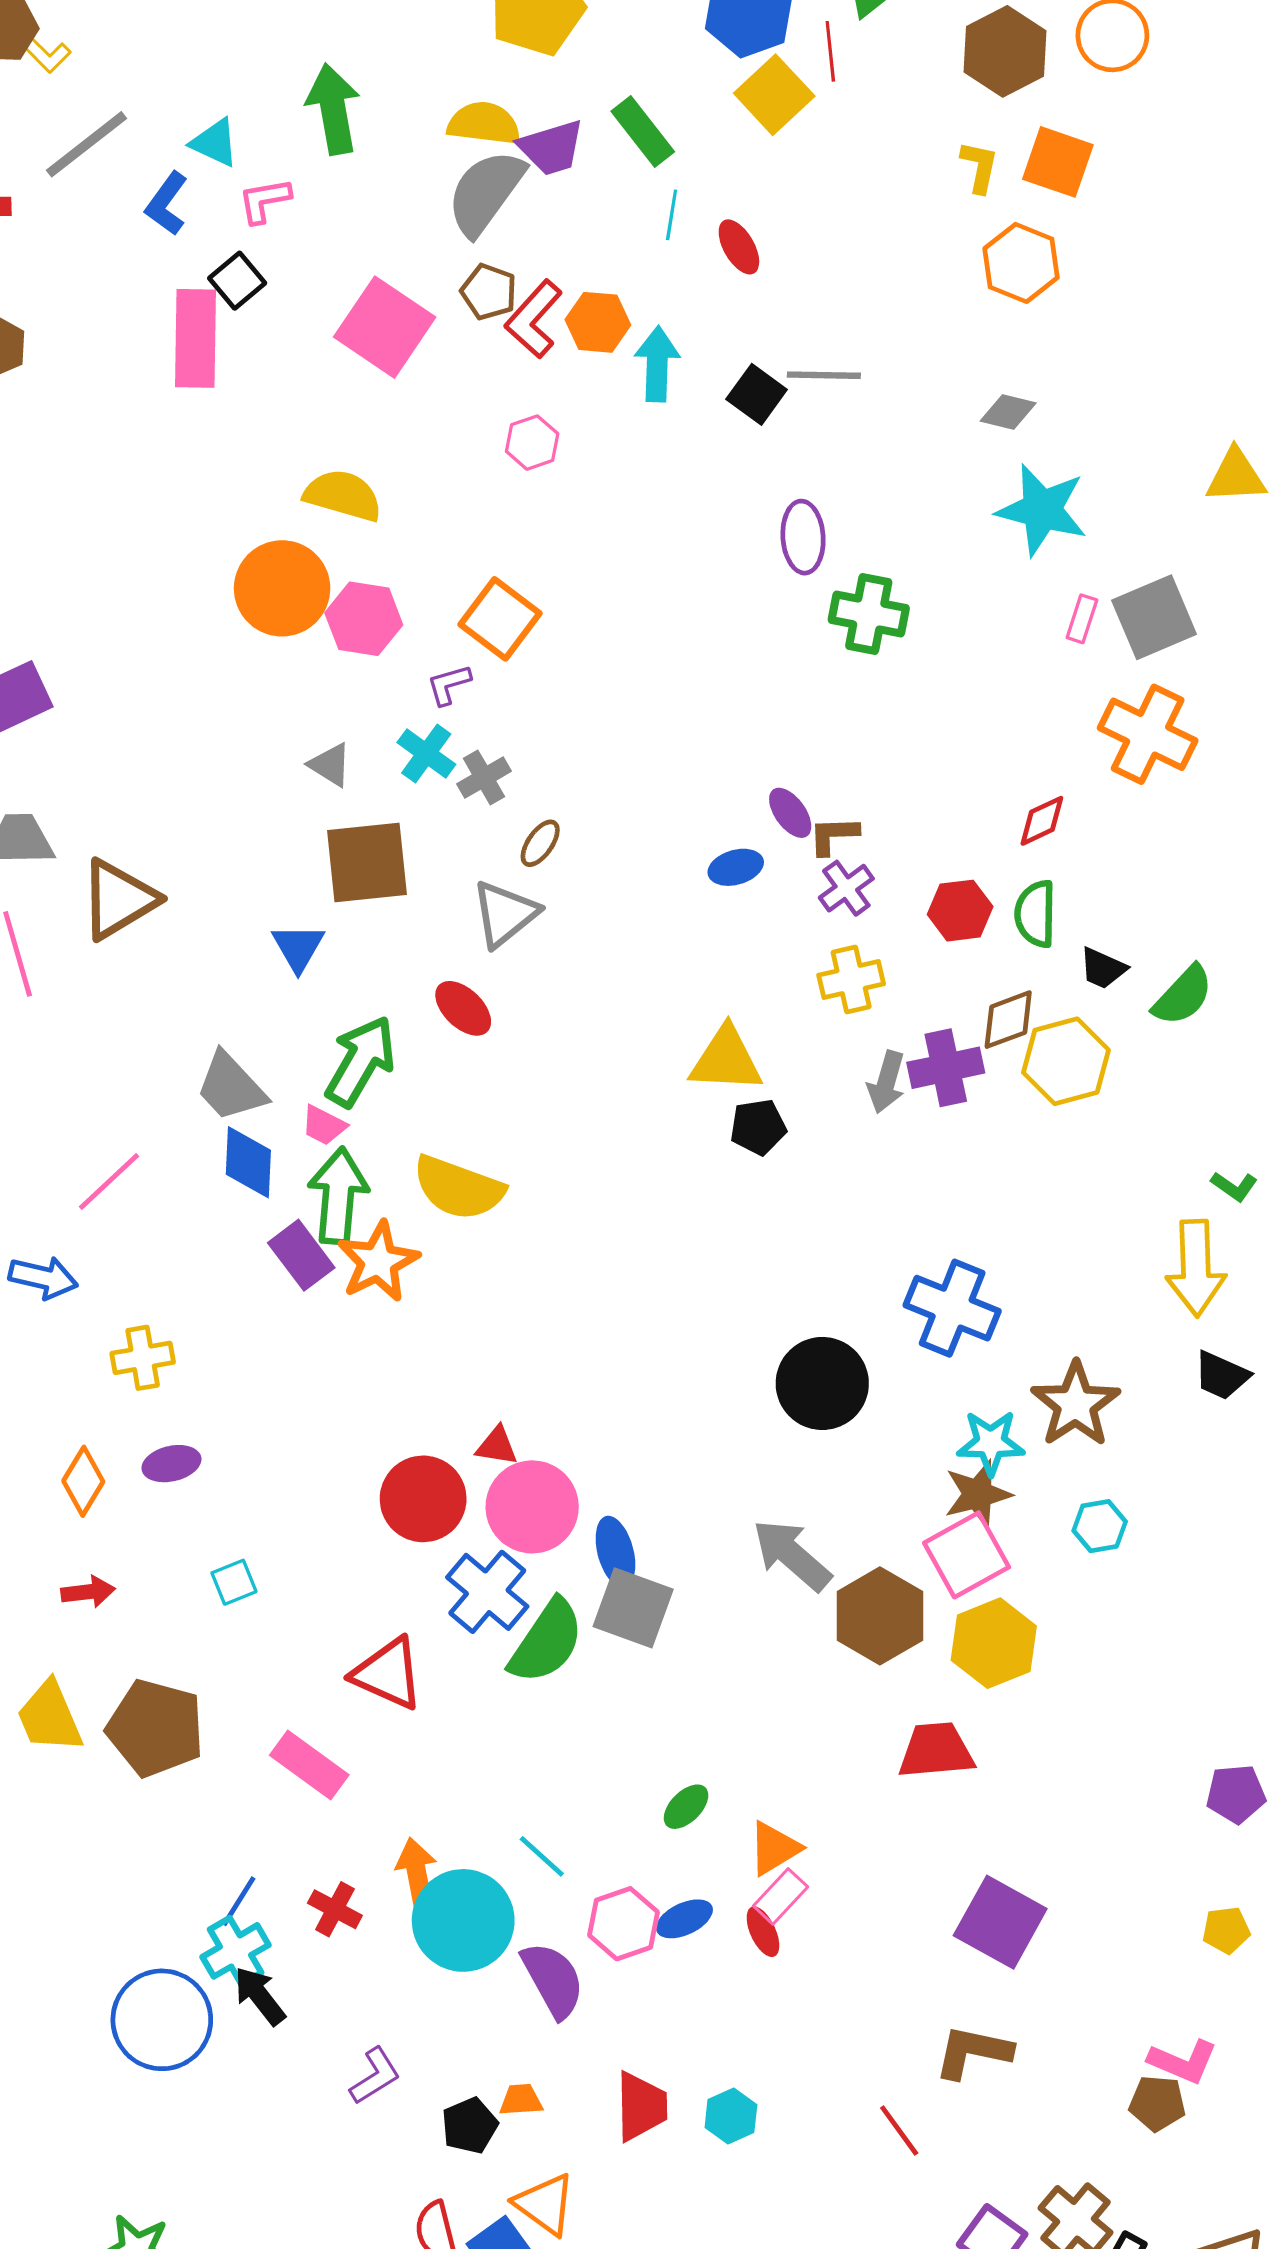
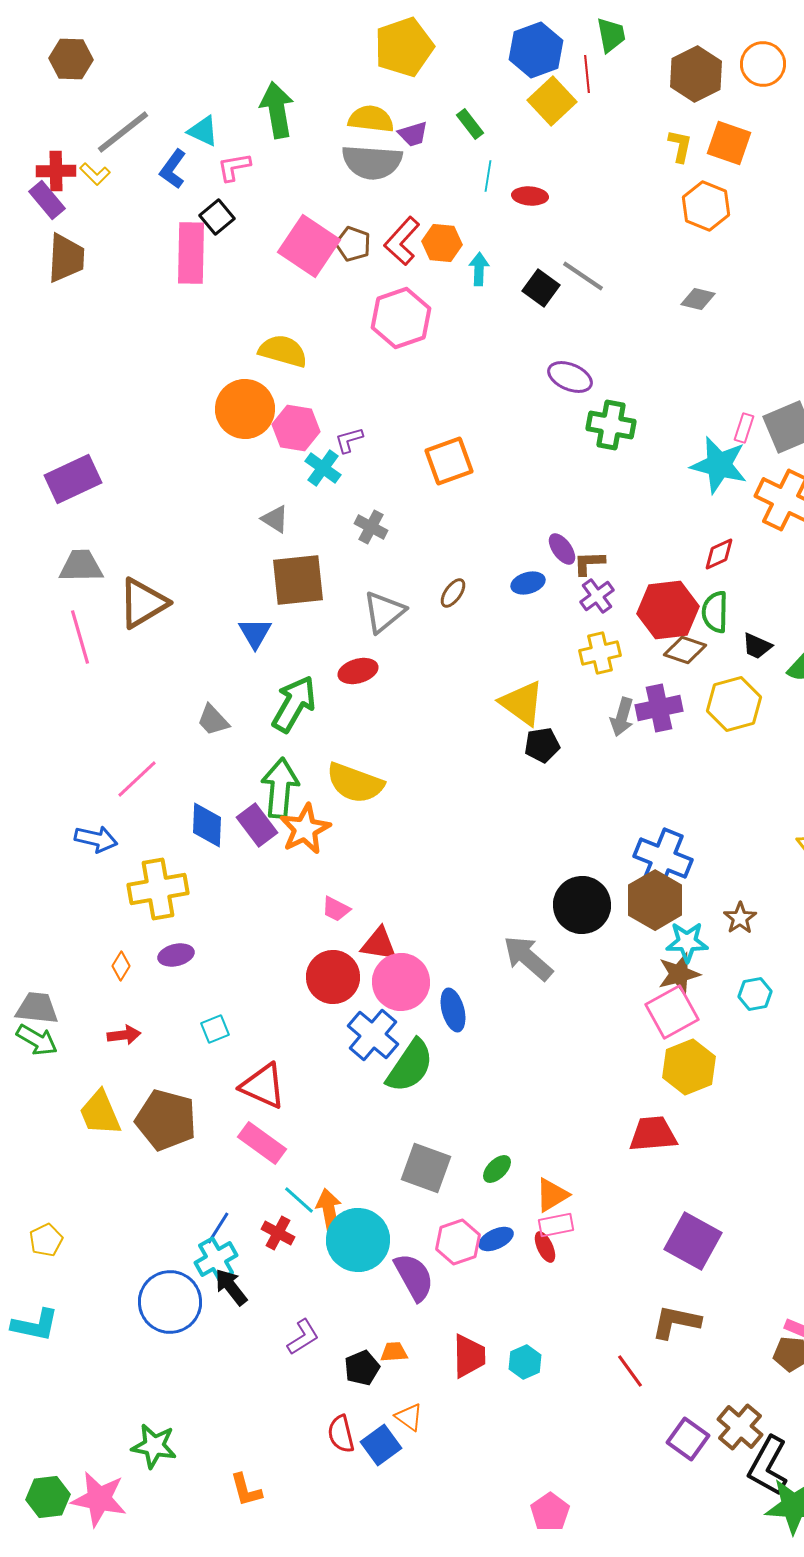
yellow L-shape: (46, 55) -> (95, 174), moved
green rectangle: (643, 132) -> (470, 124), size x0.7
purple trapezoid: (551, 148) -> (413, 134), size x0.7
gray semicircle: (486, 192) -> (372, 162), turned -122
red ellipse: (739, 247) -> (530, 196), turned -56
brown pentagon: (489, 292) -> (353, 244), moved
cyan arrow: (657, 364) -> (479, 269), size x0.7
gray line: (824, 375) -> (583, 276), turned 33
pink hexagon: (532, 443) -> (401, 318), size x1.8
cyan star: (1042, 510) -> (719, 465), moved
purple ellipse: (803, 537) -> (570, 377), turned -63
orange square: (500, 619) -> (449, 461), moved, turned 33
purple L-shape: (449, 685) -> (349, 440), moved
cyan cross: (426, 753) -> (323, 468), moved
gray cross: (484, 778) -> (371, 527), turned -32
brown ellipse: (540, 843) -> (453, 593), moved
red hexagon: (960, 911) -> (668, 610), size x1.5
red ellipse: (463, 1008) -> (358, 671), turned -60
brown diamond: (1008, 1020) -> (685, 650), moved, turned 39
yellow triangle: (726, 1060) -> (522, 703), turned 33
gray trapezoid: (231, 1087) -> (213, 720), size x0.7
pink trapezoid: (324, 1125) -> (336, 909), moved
blue diamond: (248, 1162) -> (207, 825), moved
yellow cross: (143, 1358) -> (158, 889), size x1.5
brown star: (1076, 1404) -> (740, 918), size x0.6
red triangle: (497, 1446) -> (379, 944), size x1.4
orange diamond: (83, 1481) -> (121, 966), size x0.7
gray arrow: (792, 1555) -> (528, 958), moved
gray square: (633, 1608) -> (426, 1168), moved
brown hexagon: (880, 1616) -> (655, 900), moved
red triangle: (388, 1674) -> (263, 1086), moved
cyan line: (542, 1856) -> (299, 1200), moved
pink rectangle: (781, 1896) -> (556, 1225), turned 36
orange triangle: (545, 2204) -> (409, 1417), size x0.7

